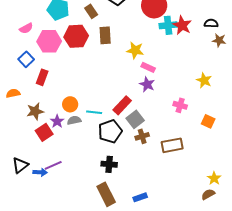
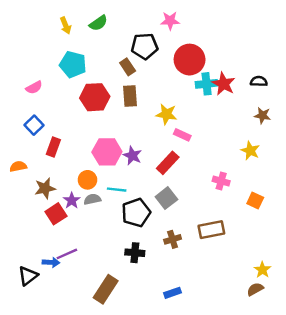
brown rectangle: (91, 11) -> (128, 67), moved
brown star: (219, 40) -> (262, 115), moved
pink hexagon: (49, 41) -> (107, 152), moved
purple star: (147, 84) -> (132, 156), moved
red rectangle: (122, 105) -> (168, 163), moved
brown cross: (142, 136) -> (173, 239), moved
black triangle: (20, 165) -> (28, 276), moved
brown rectangle: (106, 194) -> (106, 289), moved, turned 60

